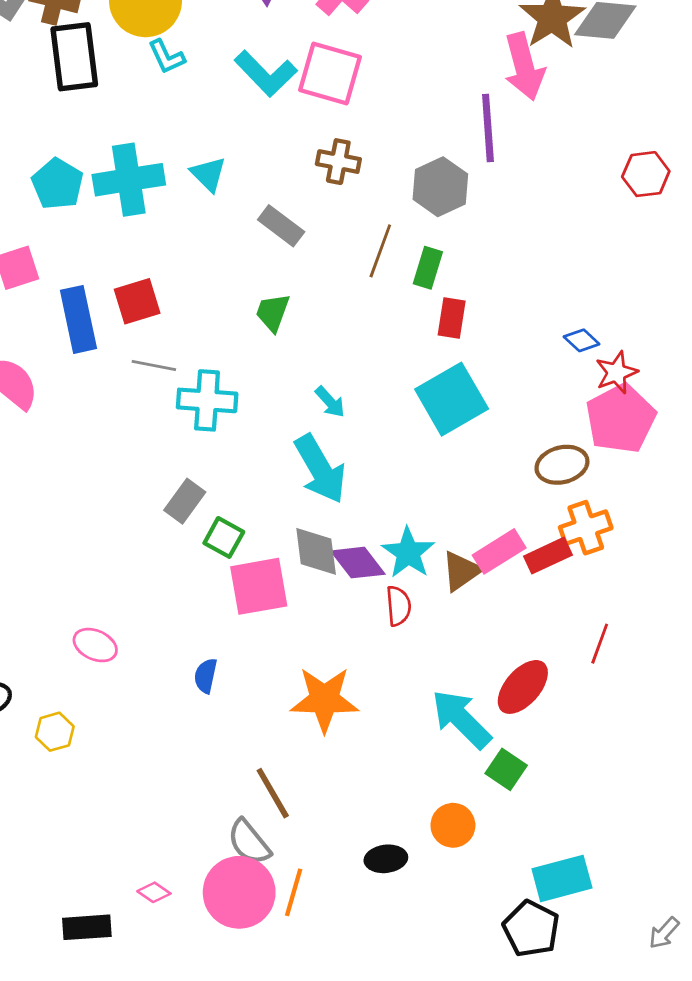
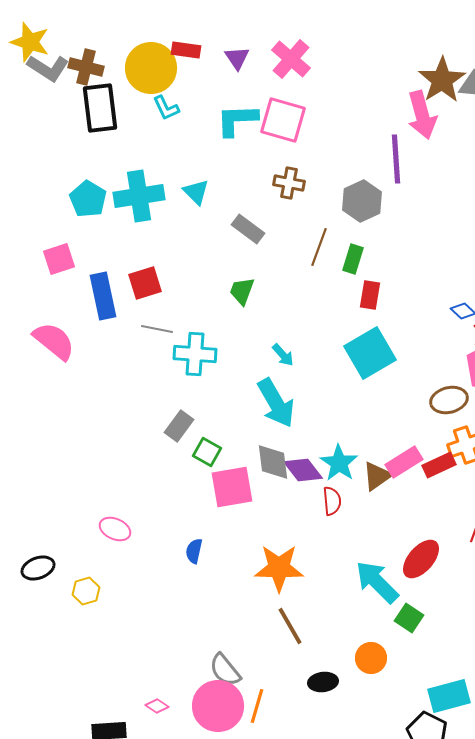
cyan L-shape: (266, 73) -> (237, 120), turned 132
brown line: (273, 793) -> (290, 626), moved

